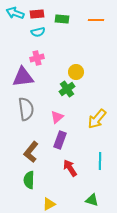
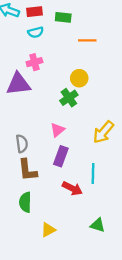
orange line: (96, 20) -> (87, 40), moved
gray semicircle: (26, 109) -> (22, 144), moved, size x0.7
brown L-shape: (31, 152) -> (28, 170), turned -45
cyan line: (100, 161) -> (93, 173), moved
red arrow: (70, 168) -> (72, 188), turned 150

